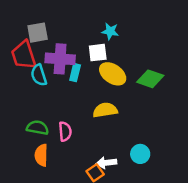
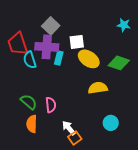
cyan star: (110, 31) -> (124, 25), moved
gray square: (38, 33) -> (51, 26), moved, turned -36
yellow semicircle: (105, 110) -> (98, 88), moved
green semicircle: (38, 128) -> (29, 102), turned 30
white arrow: (106, 163) -> (69, 128), moved, turned 56

